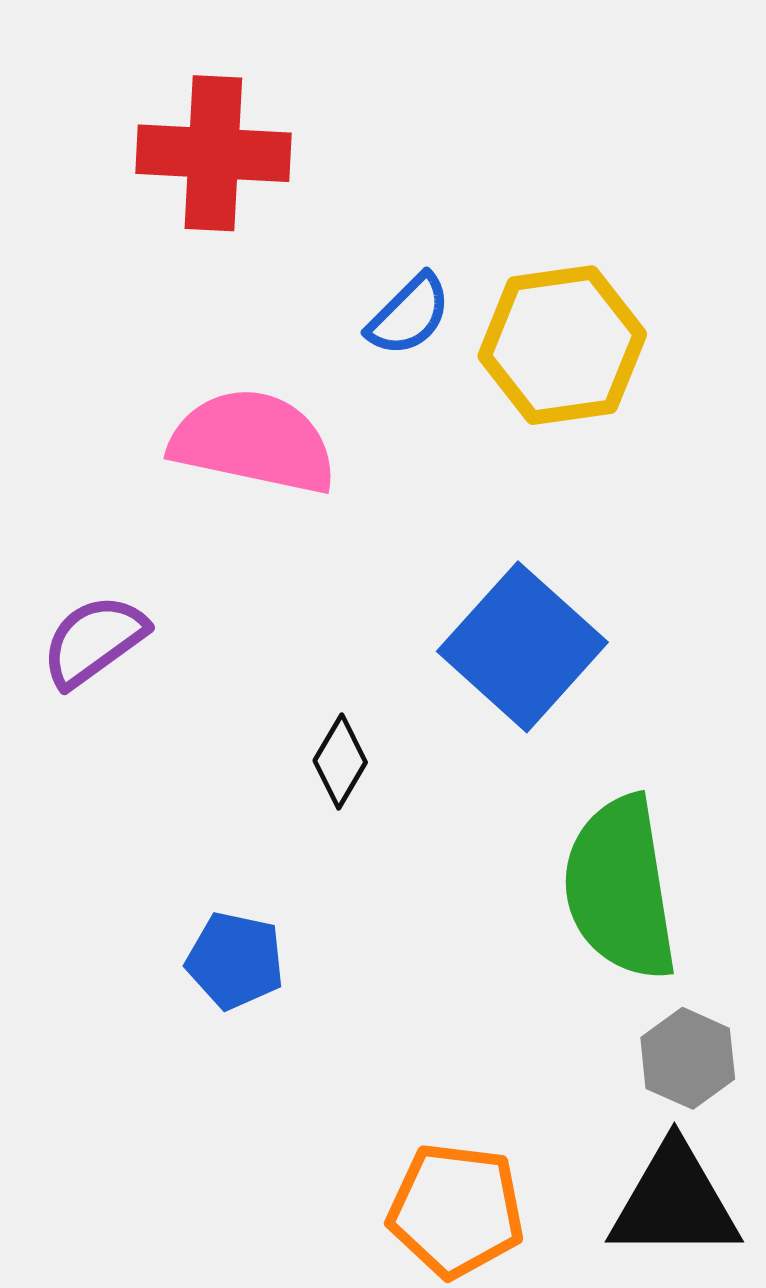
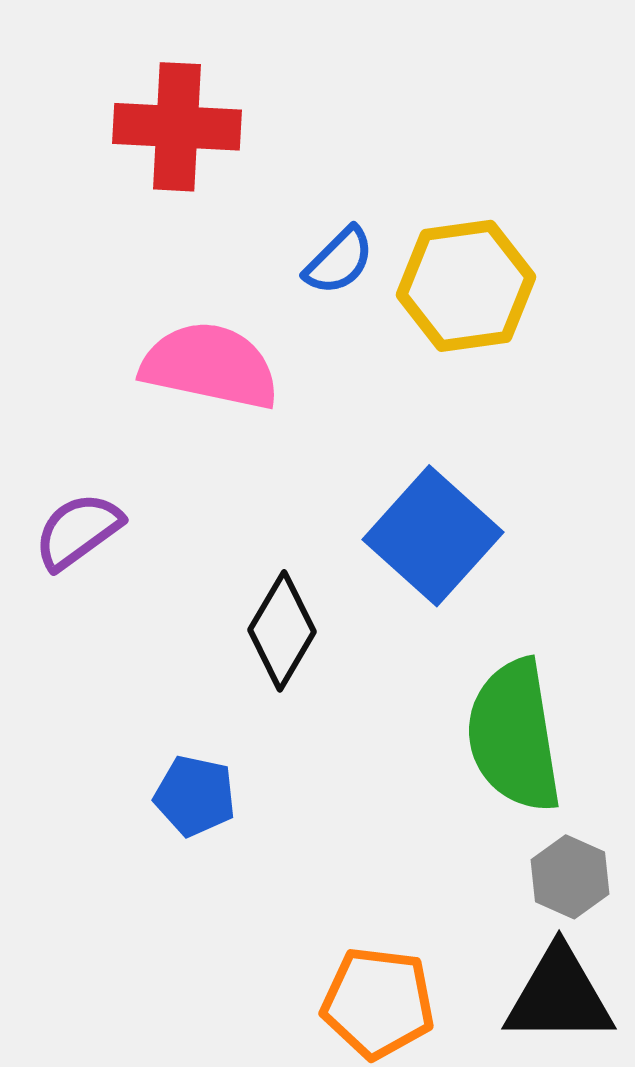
black diamond: (340, 761) -> (282, 631), size x1.5

